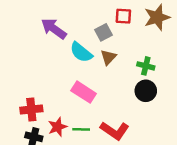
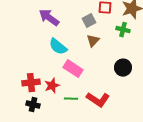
cyan semicircle: (81, 52) -> (58, 47), moved
green cross: (146, 66) -> (123, 30), moved
red star: (57, 127) -> (52, 86), moved

